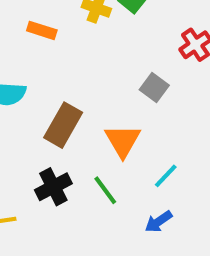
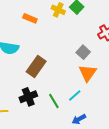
orange triangle: (123, 141) -> (88, 73), moved
cyan line: (166, 176) -> (75, 96), moved

